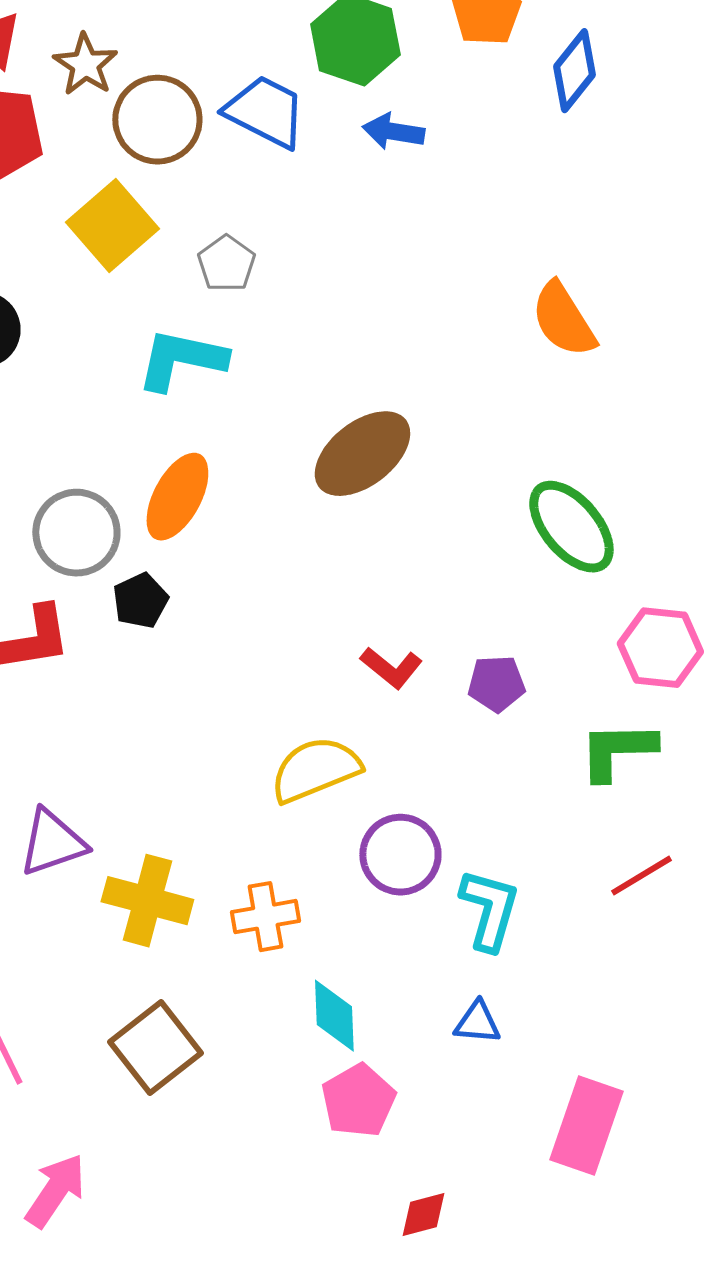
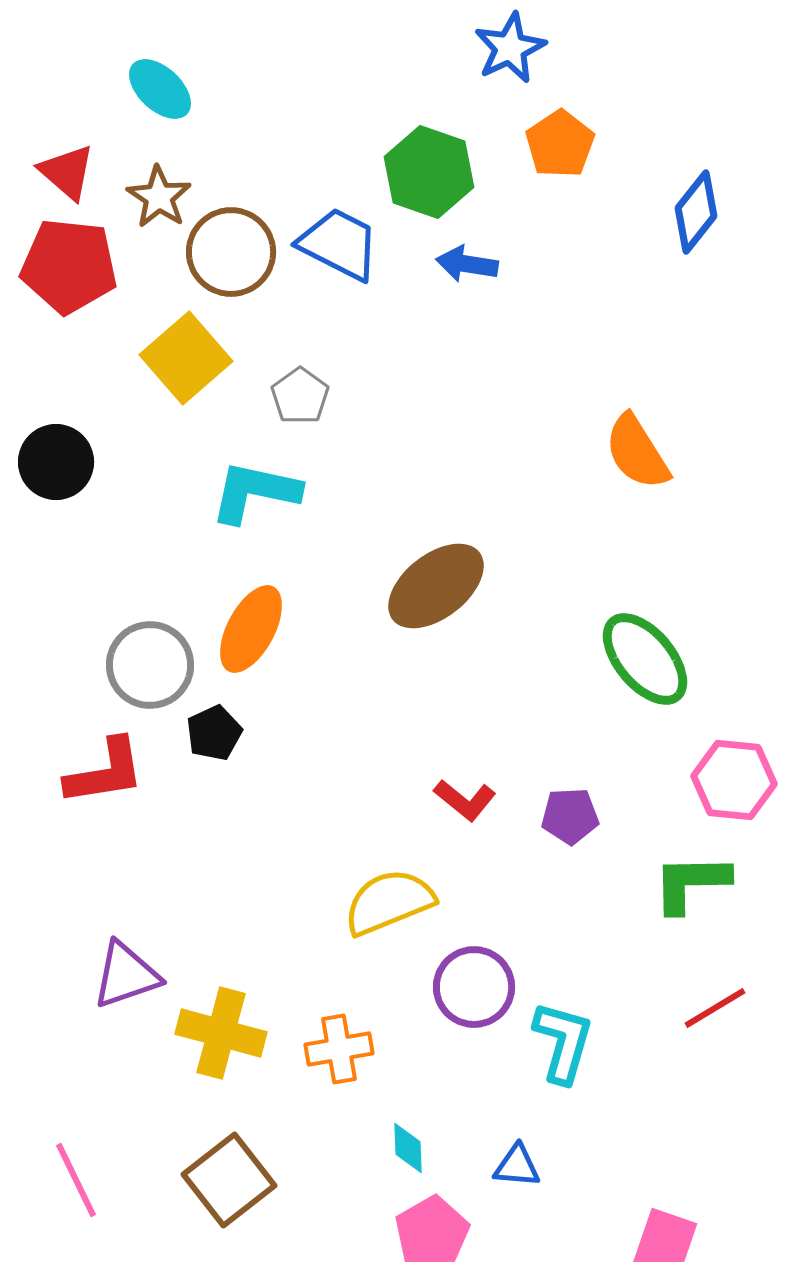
blue diamond: (574, 71) -> (696, 212), moved
cyan diamond: (334, 1016) -> (408, 1148), size x0.7
blue triangle: (477, 1023) -> (517, 1166), moved

